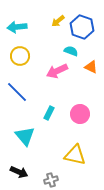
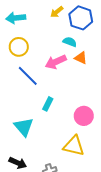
orange triangle: (91, 67) -> (81, 58), moved
blue line: (17, 92) -> (28, 76), moved
pink circle: (80, 114) -> (84, 116), moved

